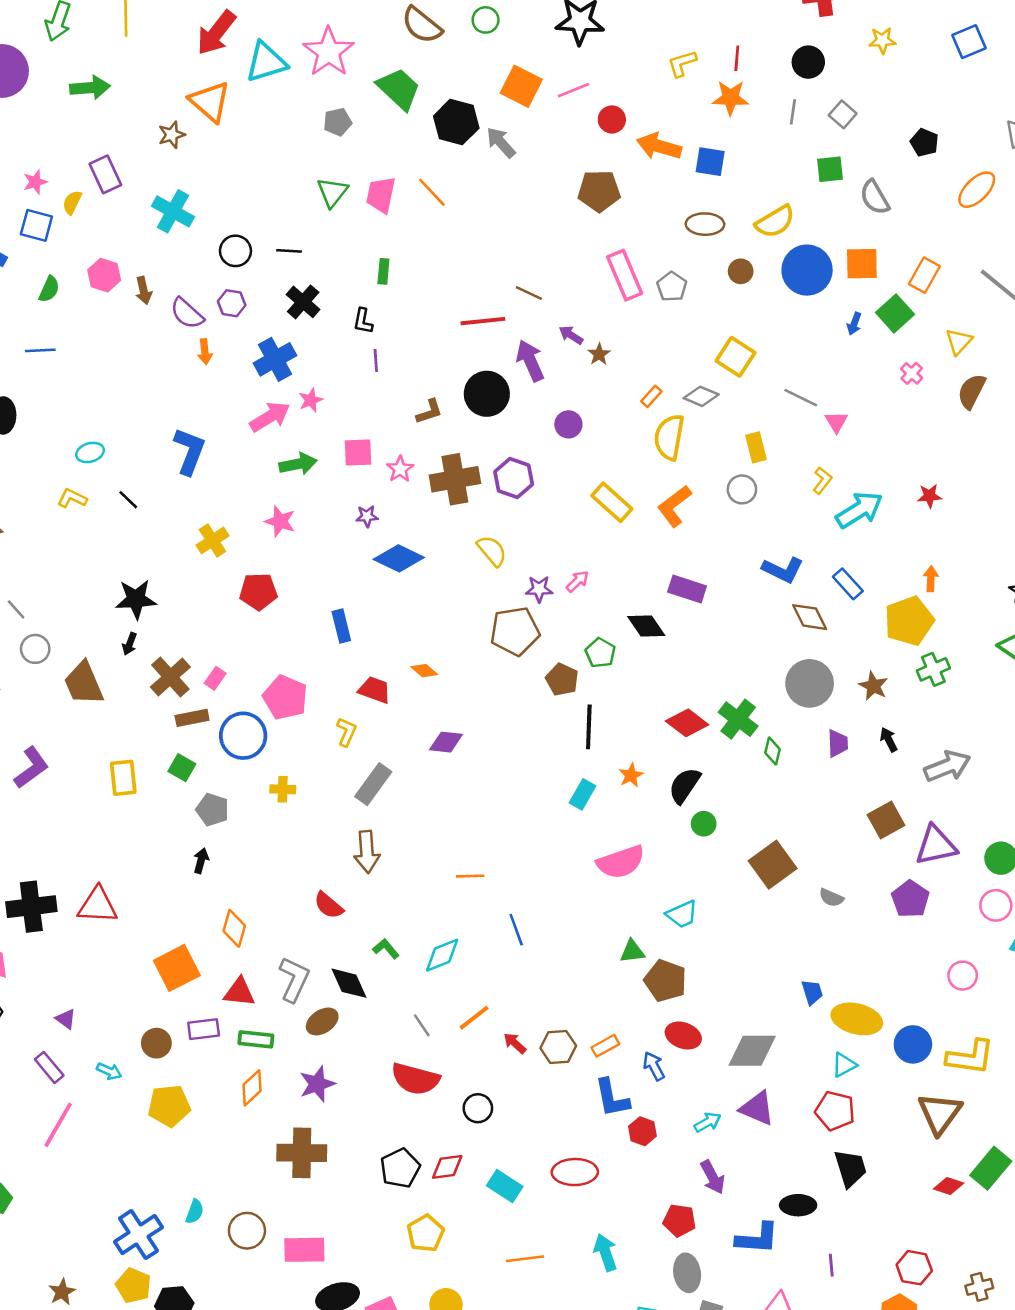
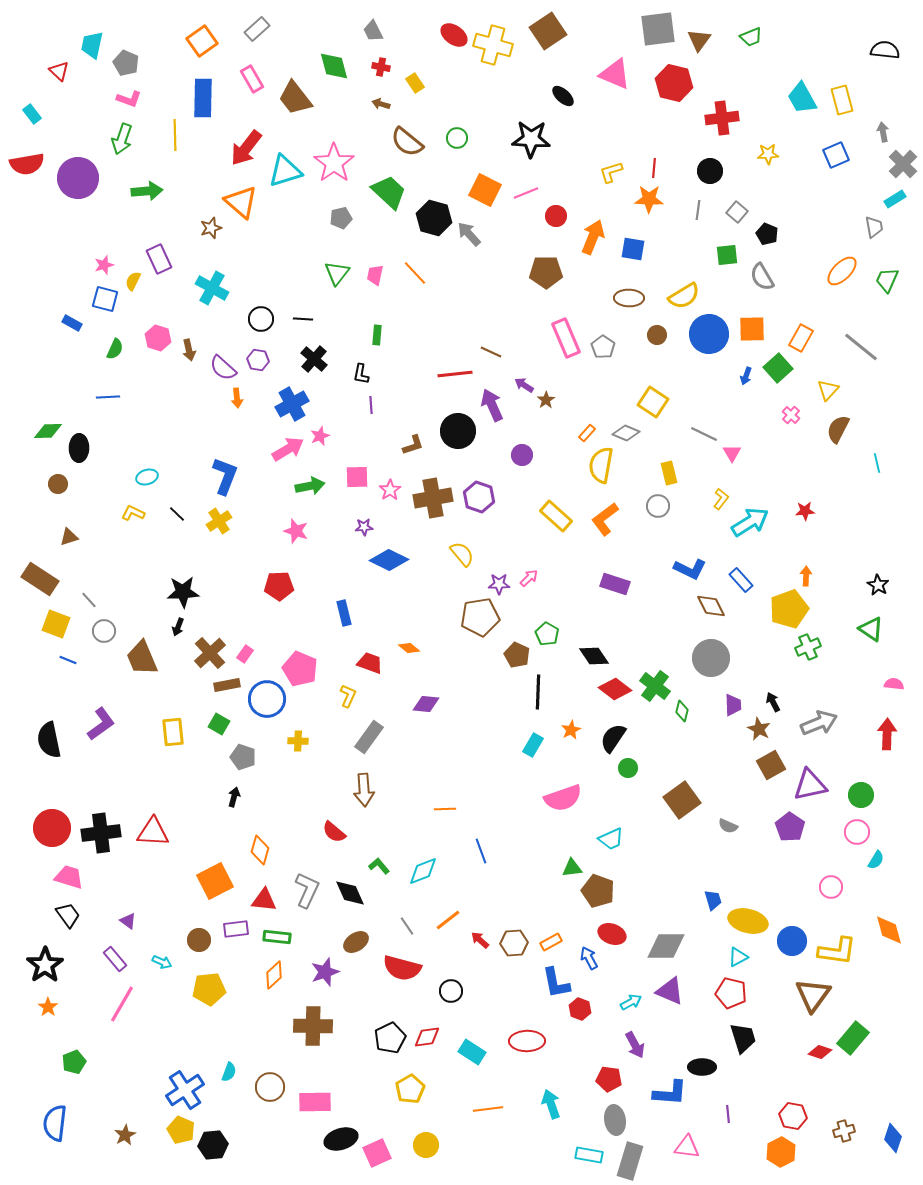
black pentagon: (924, 142) -> (767, 234), moved
orange arrow: (659, 146) -> (593, 237), turned 96
pink trapezoid: (381, 195) -> (375, 275), size x0.7
yellow cross: (212, 540) -> (219, 521), moved
black diamond: (646, 626) -> (594, 656), moved
brown star: (873, 686) -> (759, 729), moved
brown ellipse: (322, 1021) -> (356, 942), moved

